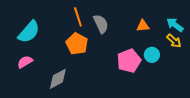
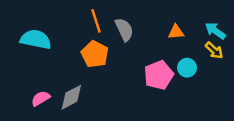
cyan semicircle: (29, 32) -> (36, 39), turned -120
pink semicircle: (25, 62) -> (41, 98), moved

